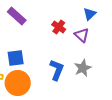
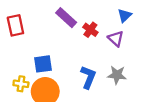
purple rectangle: (17, 16) -> (66, 18), moved
gray star: (83, 68) -> (117, 75), turned 30

